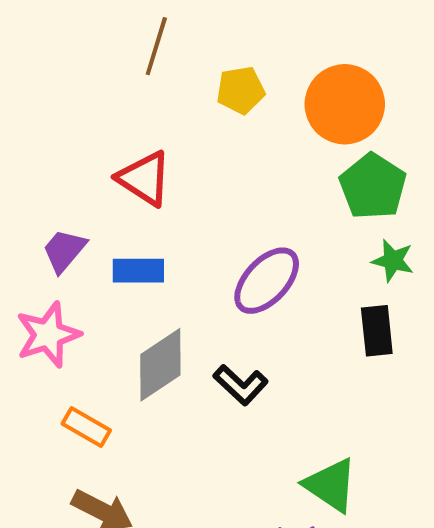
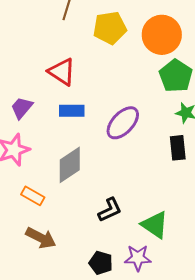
yellow pentagon: (241, 90) -> (110, 28), size x1.4
blue rectangle: (138, 271) -> (72, 111), moved
black L-shape: (241, 385) -> (110, 210), moved, turned -68

